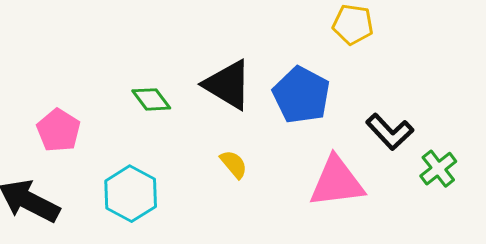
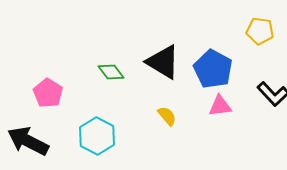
yellow pentagon: (353, 24) -> (260, 31), moved
pink triangle: (337, 182) -> (220, 106), moved, size x0.6

